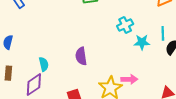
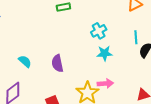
cyan star: (142, 42) -> (105, 53), moved
cyan semicircle: (44, 64) -> (25, 61), moved, turned -32

